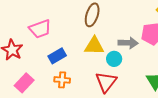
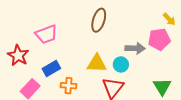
yellow triangle: (94, 46) -> (97, 63), moved
blue rectangle: (57, 56) -> (51, 69), moved

